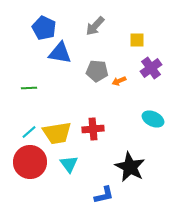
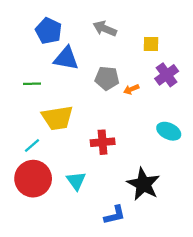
gray arrow: (95, 26) -> (105, 29), turned 70
green line: (29, 88) -> (32, 84), moved
yellow trapezoid: (57, 133) -> (57, 118), moved

